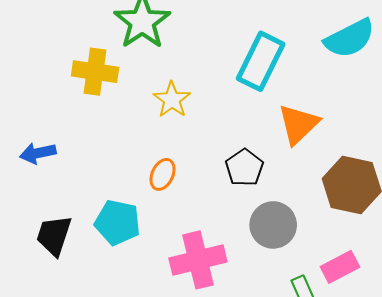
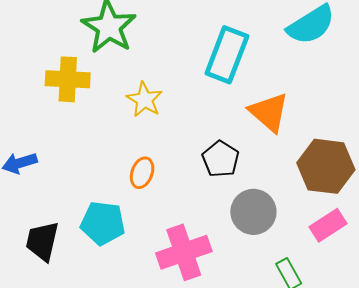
orange triangle: (298, 124) -> (269, 112), turned -30
pink rectangle: (340, 267) -> (328, 225), moved

